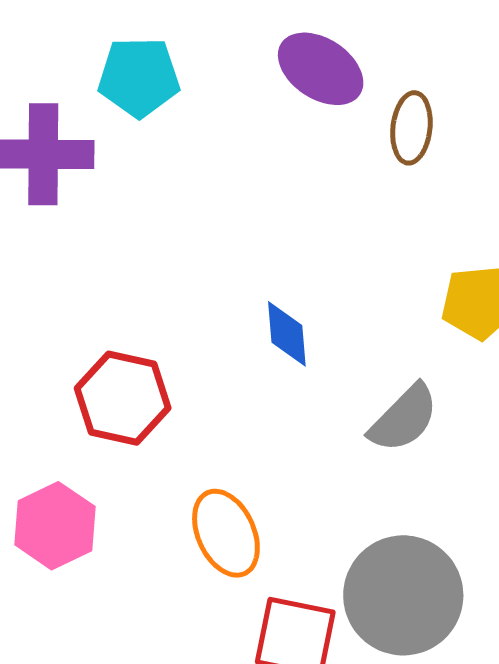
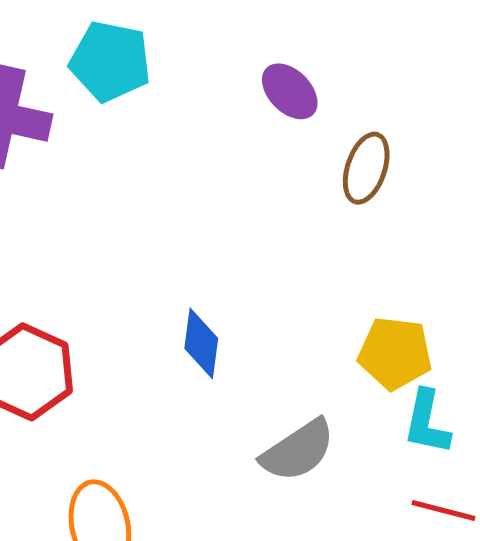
purple ellipse: (321, 69) -> (290, 91), size x0.7

